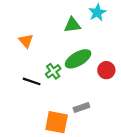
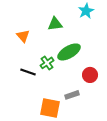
green triangle: (72, 25) -> (55, 24), moved
red circle: (106, 70) -> (90, 75), moved

